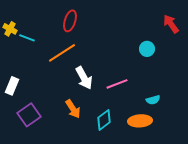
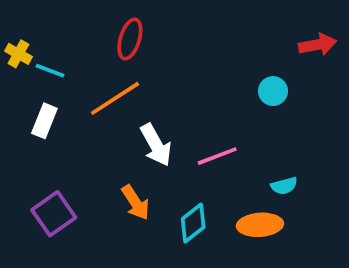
red arrow: (171, 24) -> (318, 45), turned 114
white rectangle: (12, 86) -> (44, 121), moved

